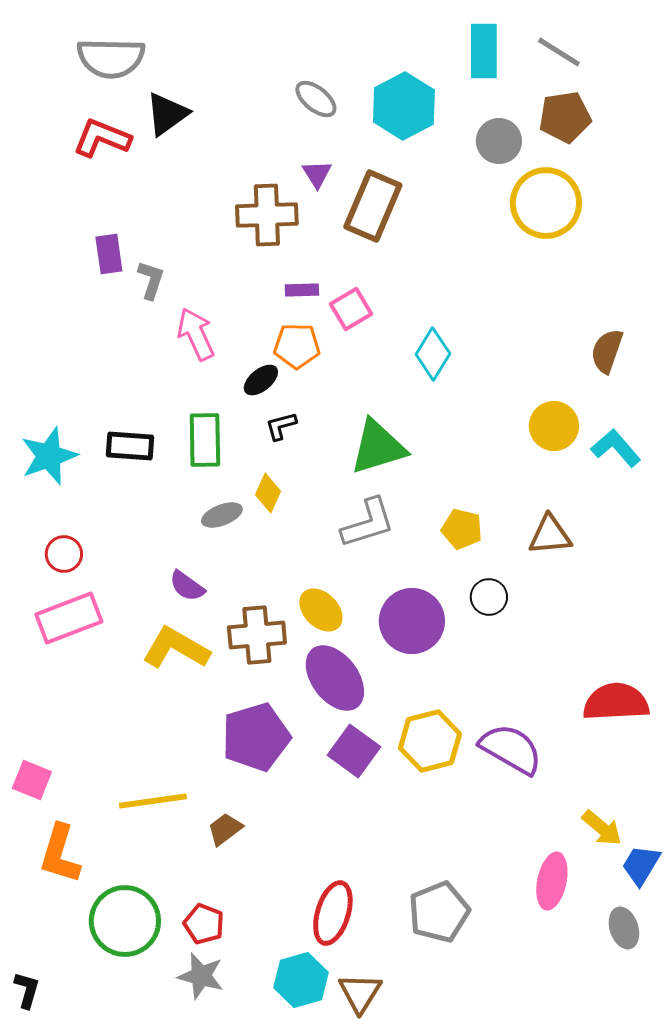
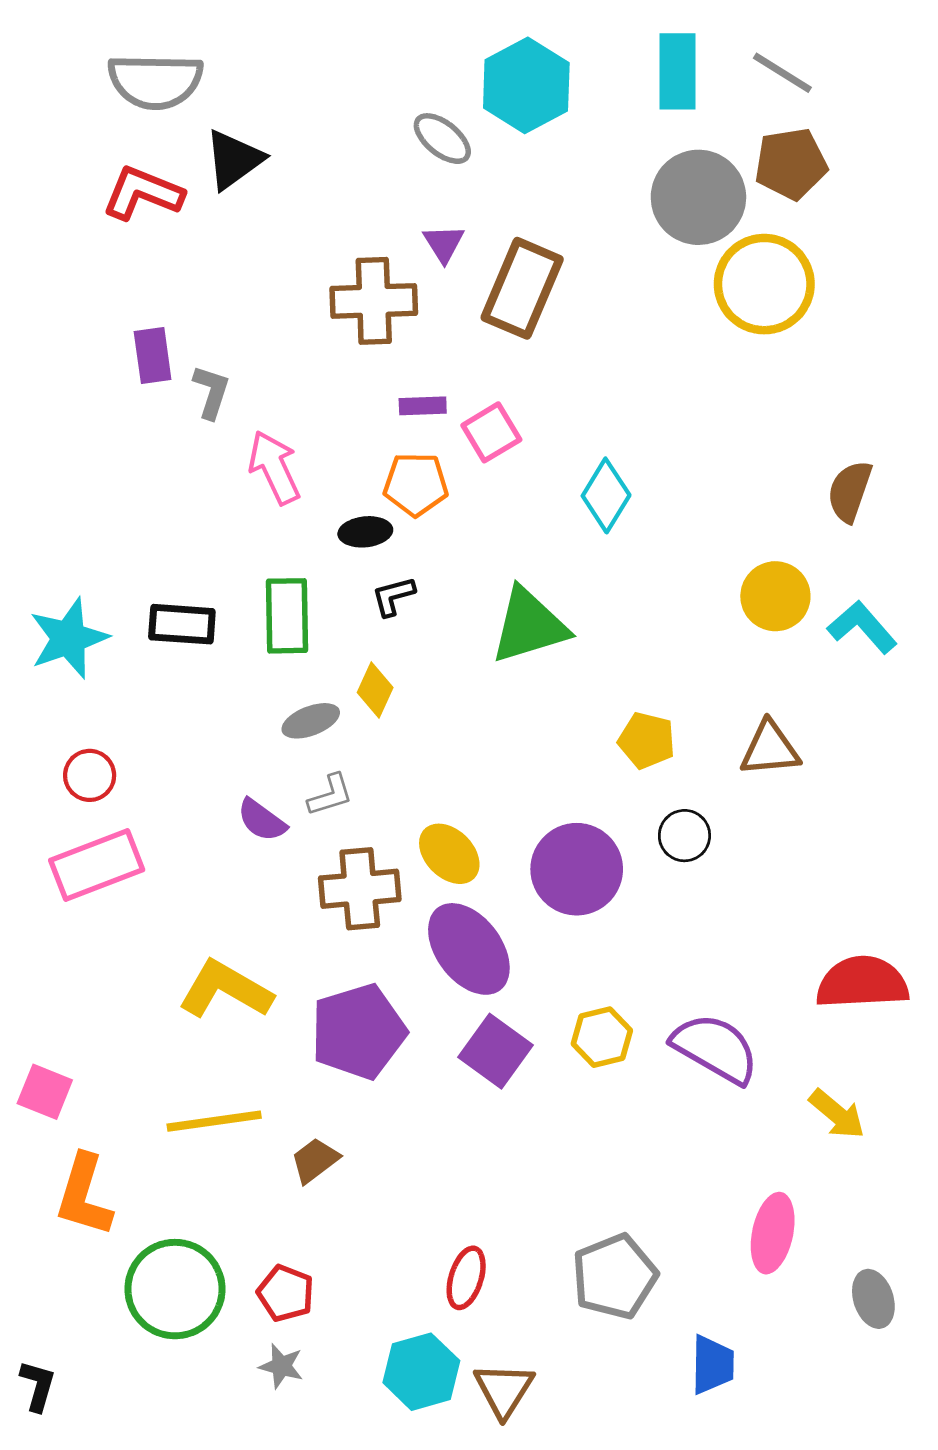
cyan hexagon: (404, 106) -> (526, 85), moved
gray circle: (499, 141) -> (698, 197), size x1.5
black ellipse: (261, 380) -> (365, 532), turned 33
gray L-shape: (368, 523) -> (330, 795), moved, size x0.6
yellow L-shape: (176, 648) -> (225, 990), moved
yellow hexagon: (430, 741) -> (602, 1037), size x0.7
yellow arrow: (602, 828) -> (837, 1114), moved
blue trapezoid: (641, 865) -> (712, 1365), moved, turned 150
red ellipse: (333, 913) -> (466, 1278), size x0.7
gray star: (201, 976) -> (281, 1366), size x0.7

